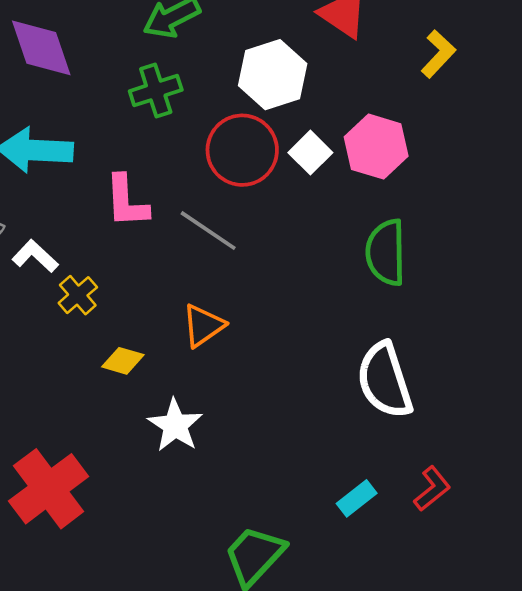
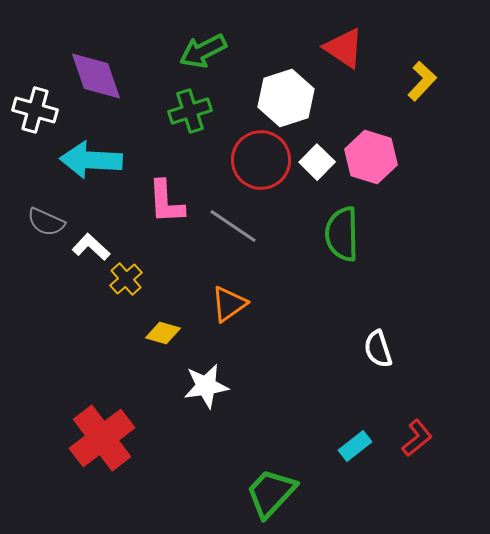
green semicircle: (386, 252) -> (342, 234), moved
white semicircle: (385, 380) -> (378, 349), size x0.6
white star: (175, 425) -> (206, 386), turned 30

